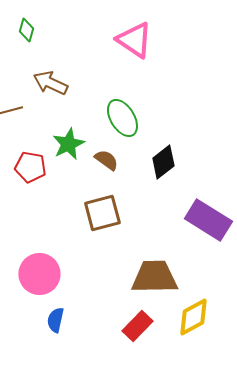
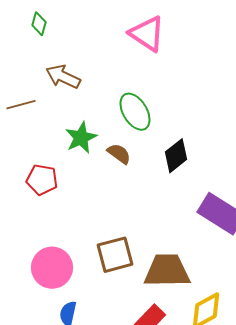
red pentagon: (30, 167) -> (42, 180), moved
brown square: (102, 213) -> (115, 255), moved

